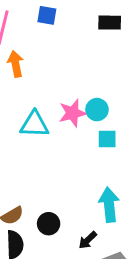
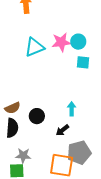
cyan triangle: (34, 124) -> (34, 47), turned -30
cyan arrow: (109, 205) -> (72, 109), moved, size x0.6

